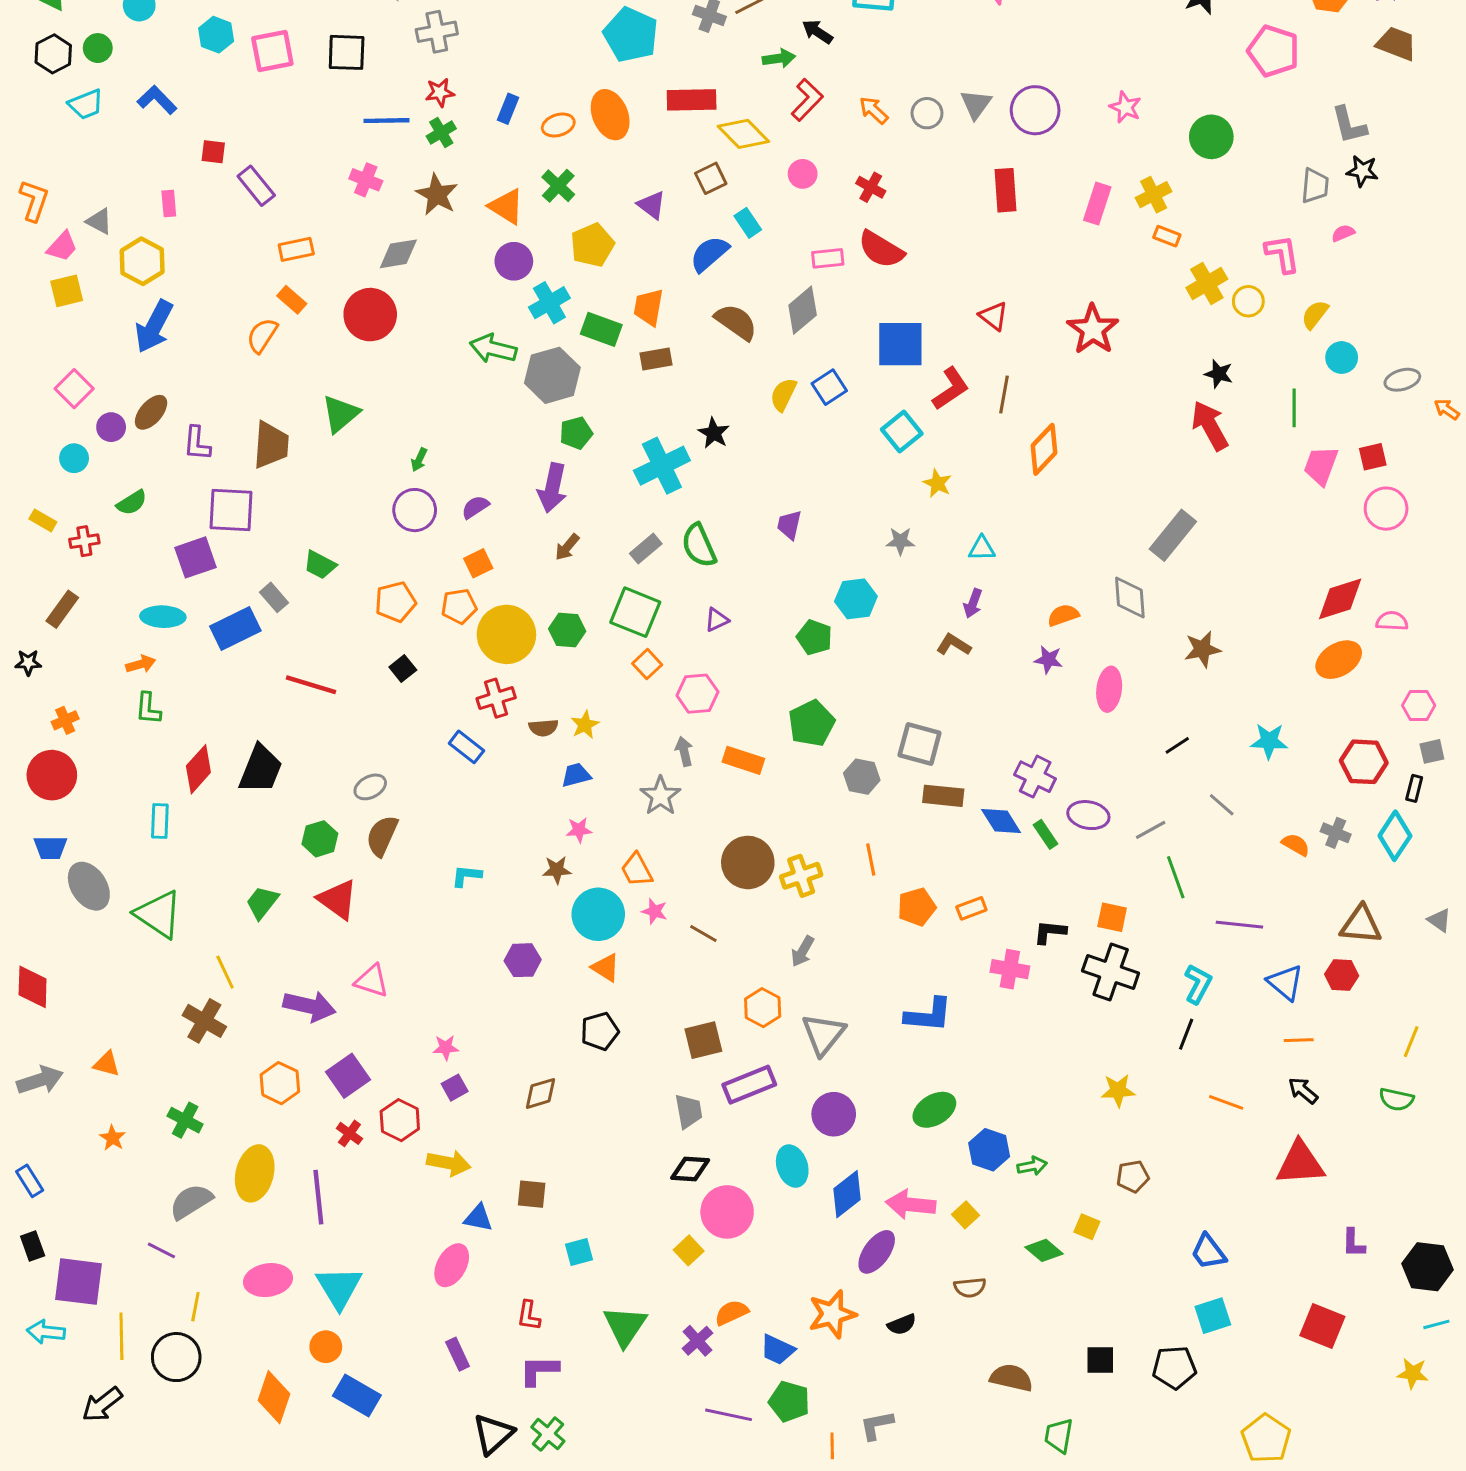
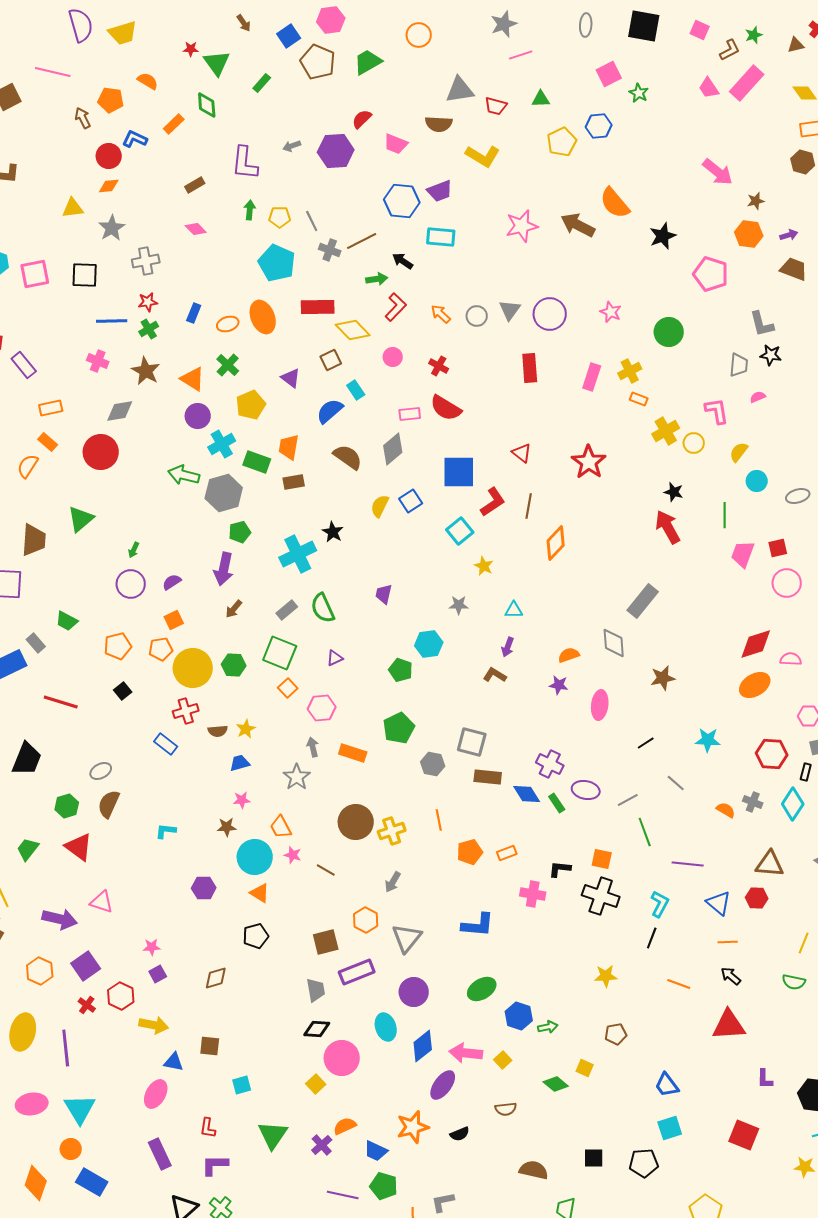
purple rectangle: (458, 1354) -> (160, 1154), size x1.4

